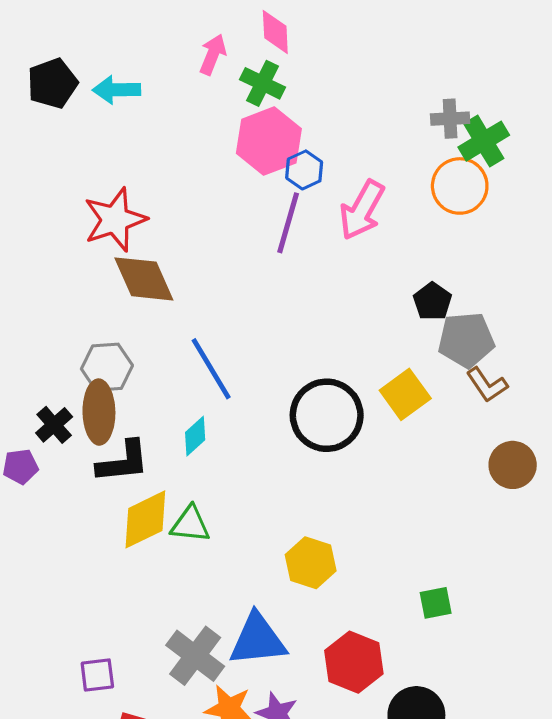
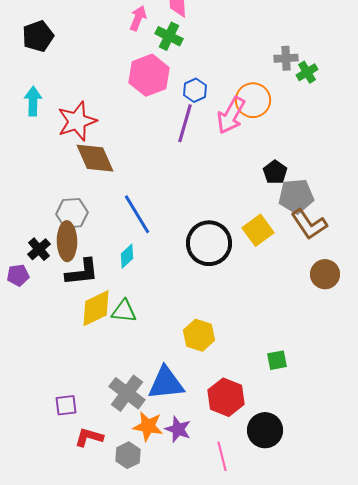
cyan arrow: (117, 90) -> (33, 101), moved, turned 92
pink hexagon: (269, 141) -> (149, 75), moved
green cross: (484, 141) -> (307, 72), size x0.7
orange circle: (460, 186) -> (253, 100), moved
brown L-shape: (487, 385) -> (309, 224), size x1.4

